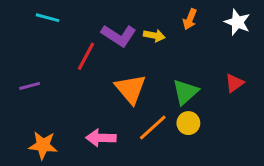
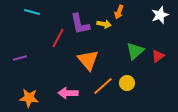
orange arrow: (190, 19) -> (119, 12), moved
white star: (237, 22) -> (160, 15), turned 30
purple L-shape: (119, 36) -> (80, 24), turned 45
green triangle: (185, 92) -> (135, 51), moved

